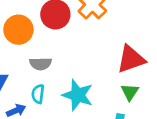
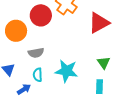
red triangle: (131, 59) -> (99, 23), moved

